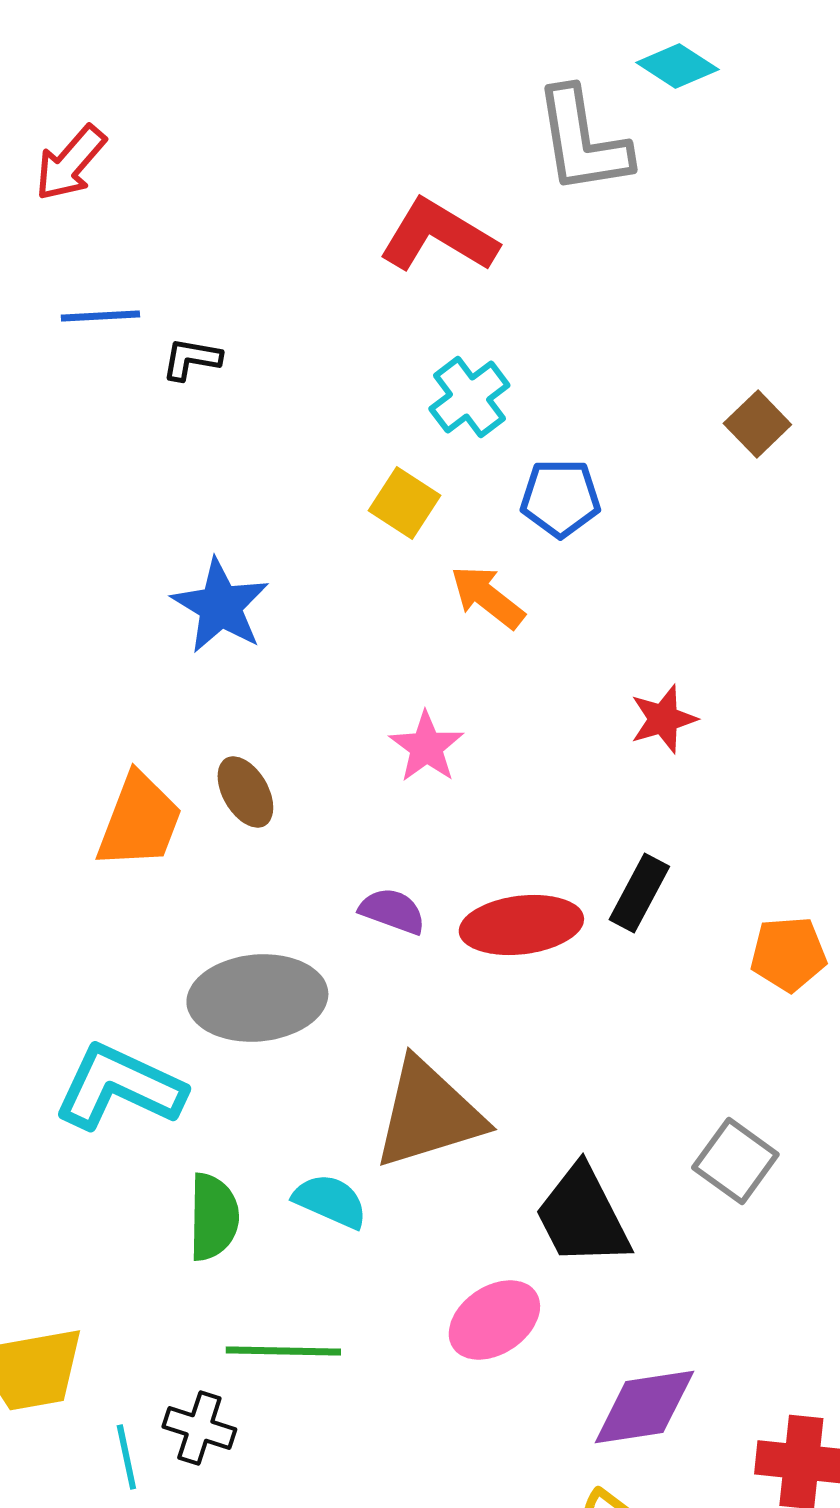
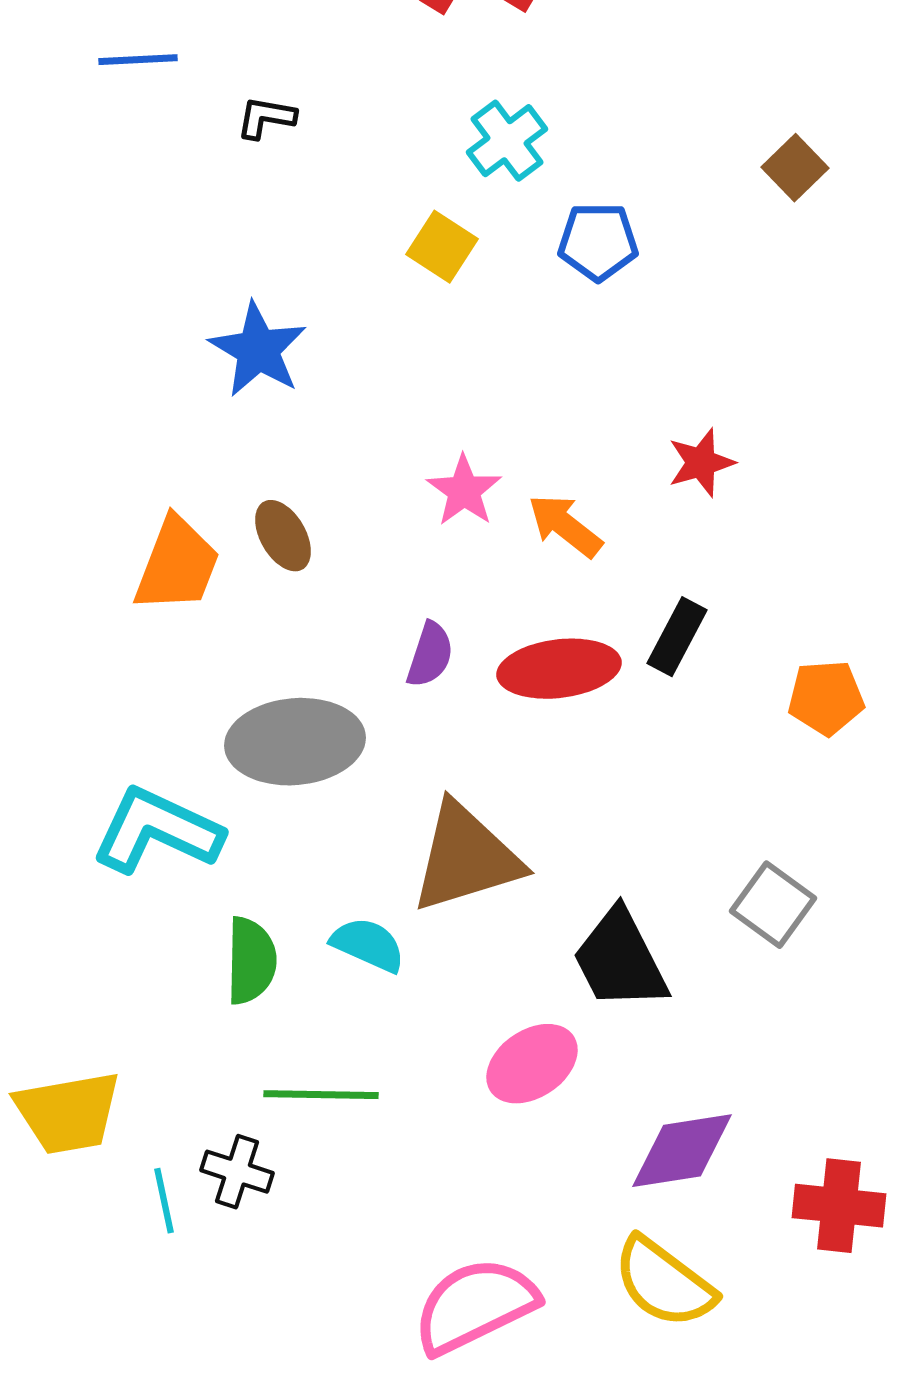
black L-shape: (191, 359) -> (266, 118), moved
orange arrow: (487, 597) -> (565, 526), moved
purple semicircle: (392, 911) -> (430, 655), turned 88

